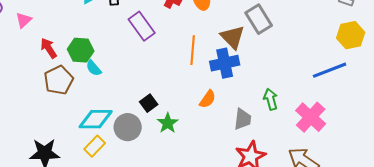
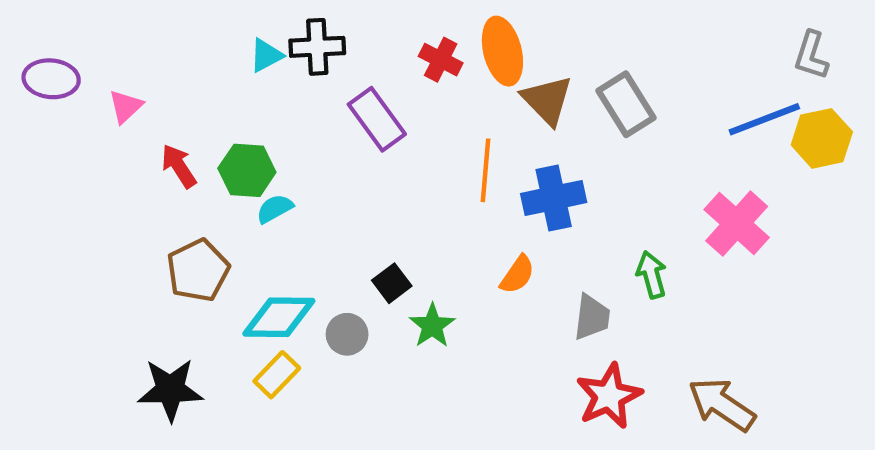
brown triangle: (233, 37) -> (547, 100), moved
cyan semicircle: (94, 68) -> (275, 209), turned 102
blue line: (330, 70) -> (764, 119), moved
brown pentagon: (59, 80) -> (198, 270), moved
pink cross: (311, 117) -> (737, 224), moved
gray circle: (128, 127) -> (347, 334), size x0.7

